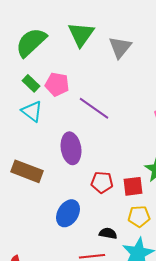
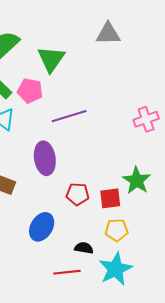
green triangle: (81, 34) -> (51, 59), moved
gray triangle: (120, 47) -> (108, 34), moved, turned 50
purple line: (94, 108) -> (69, 116), turned -52

